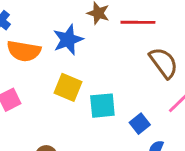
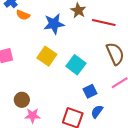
orange semicircle: (24, 51) -> (23, 15), moved, size x0.6
cyan square: (102, 106) -> (76, 65), moved, turned 30

